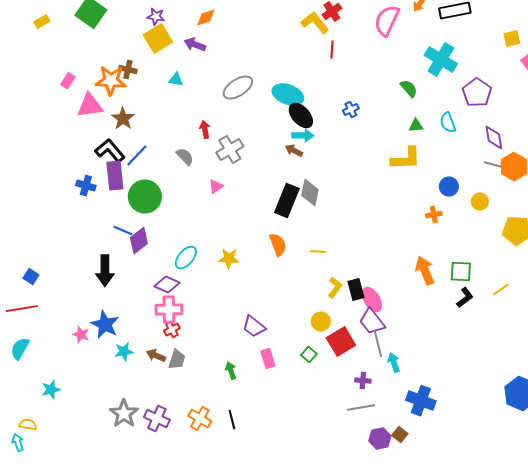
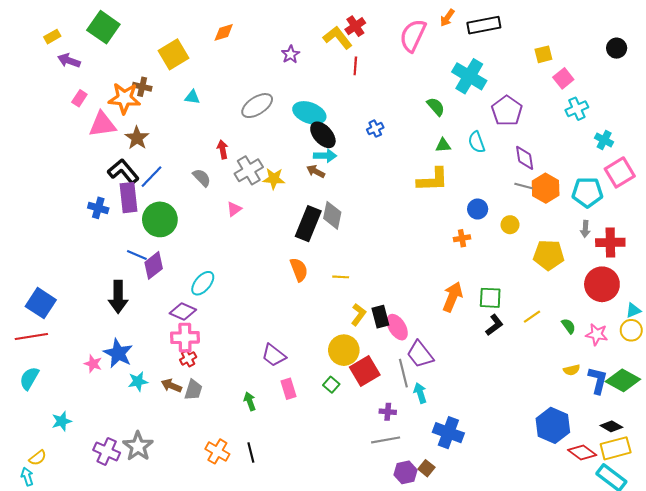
purple star: (156, 17) -> (291, 54), moved, turned 30
purple arrow: (195, 45) -> (69, 61), moved
yellow star: (229, 259) -> (274, 179), moved
orange arrow: (425, 271) -> (453, 297), turned 44
blue square: (31, 277) -> (41, 303), size x1.8
yellow circle: (321, 322) -> (344, 350), size x1.5
purple trapezoid: (372, 322) -> (420, 354), moved
purple cross: (157, 419) -> (107, 451), moved
yellow semicircle: (28, 425) -> (38, 458), turned 132

